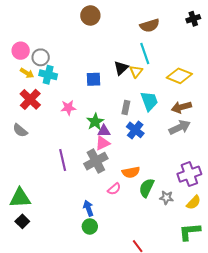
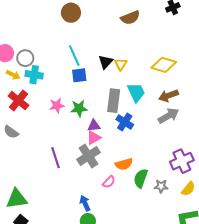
cyan line: (145, 54) -> (74, 56), moved
gray rectangle: (126, 107) -> (114, 101), size x1.6
green star: (95, 122) -> (79, 108), moved, turned 30

